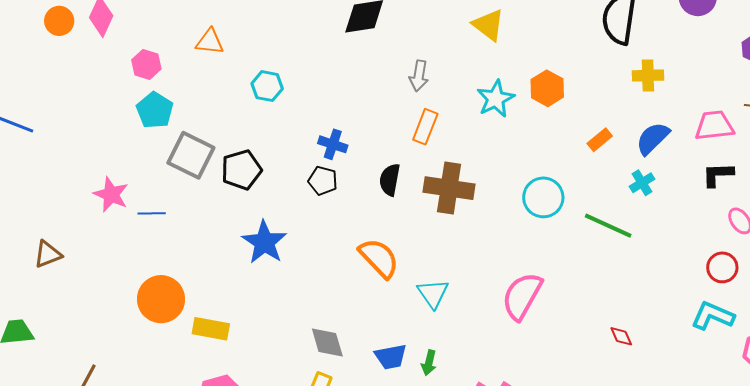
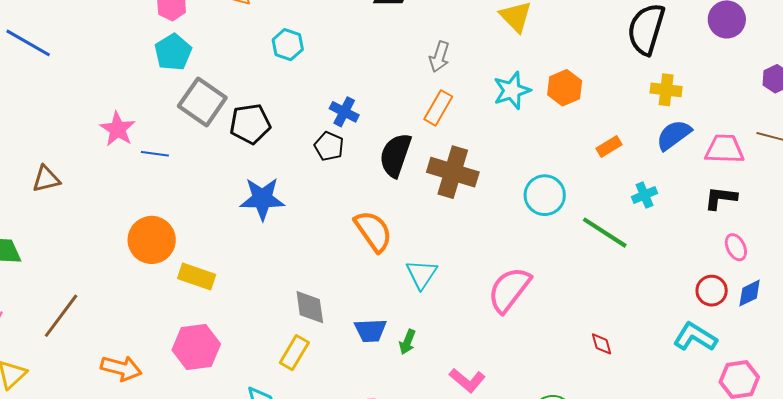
blue semicircle: (653, 138) -> (674, 135), moved
black semicircle: (390, 180) -> (395, 155), size x1.4
blue star: (264, 242) -> (262, 199), turned 30

